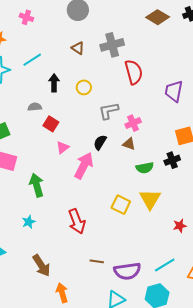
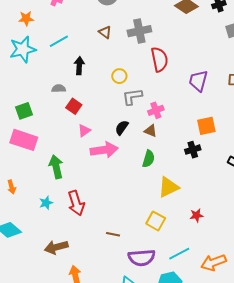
yellow circle: (84, 87) -> (119, 76), moved
pink arrow: (84, 166) -> (104, 150), turned 52
green semicircle: (145, 168) -> (148, 159), moved, turned -66
yellow triangle: (150, 199) -> (168, 187), turned 30
yellow square: (121, 205) -> (156, 221), moved
red arrow: (77, 221) -> (76, 203), moved
brown line: (97, 261) -> (113, 234), moved
brown arrow: (41, 266) -> (56, 247), turned 105

